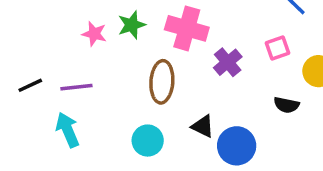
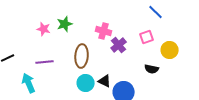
pink cross: (187, 28) -> (104, 31), moved, size x0.7
purple line: (76, 87) -> (45, 62), moved
cyan circle: (148, 141) -> (86, 83), moved

